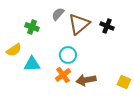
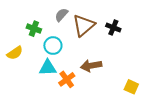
cyan circle: (68, 55) -> (53, 46), moved
cyan triangle: (32, 64) -> (48, 68), moved
brown arrow: (86, 80) -> (91, 66), moved

